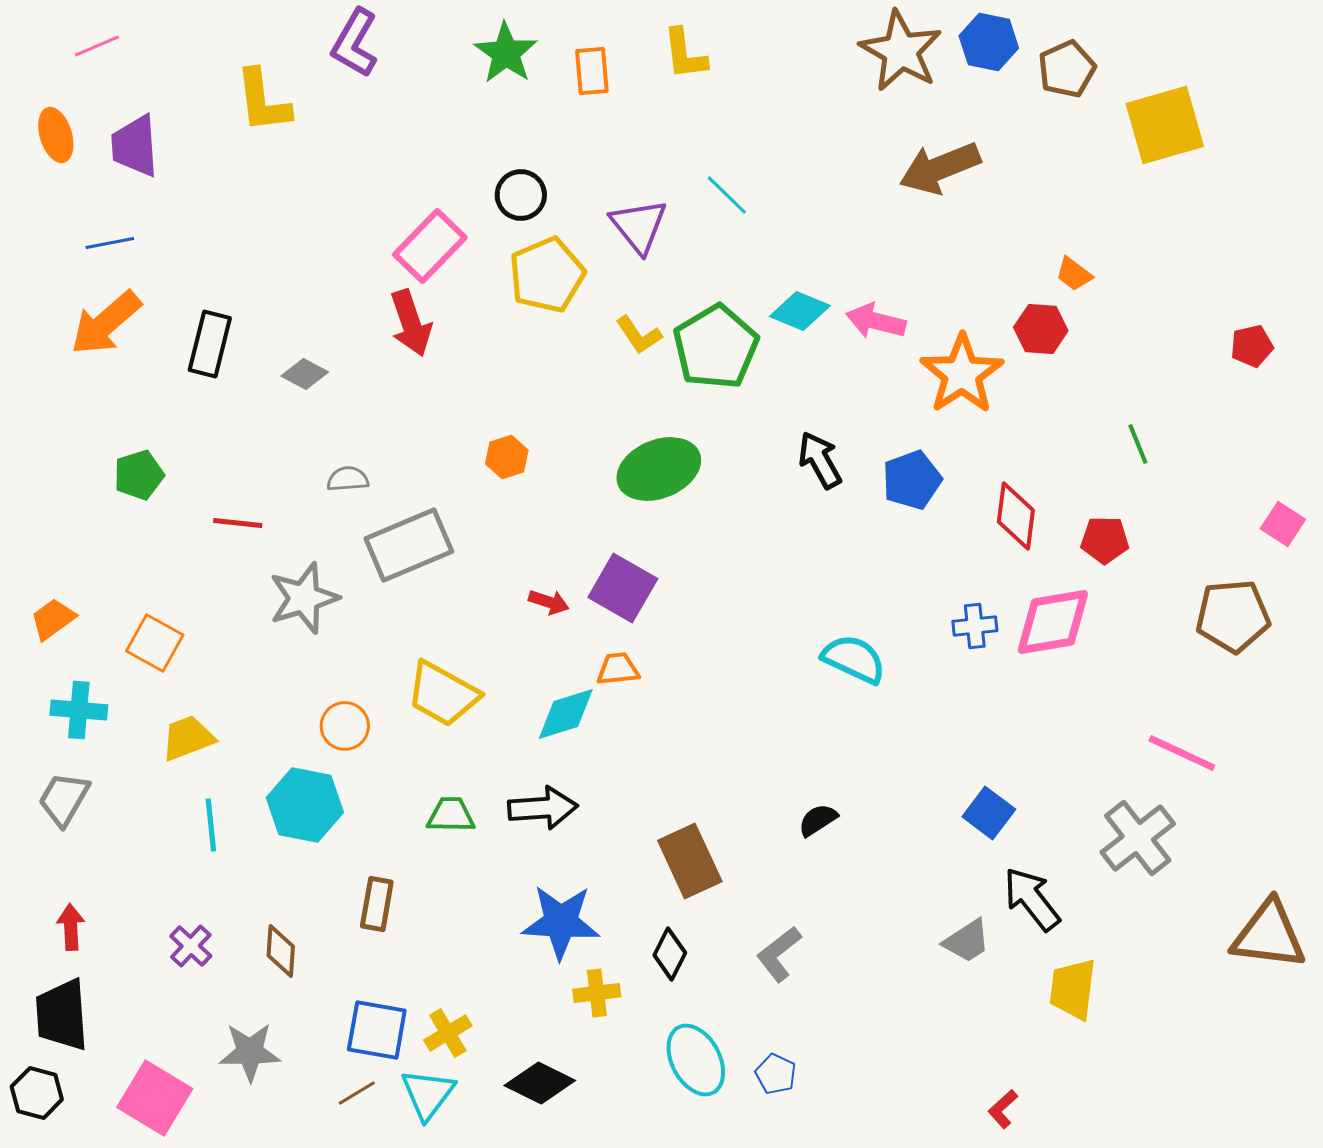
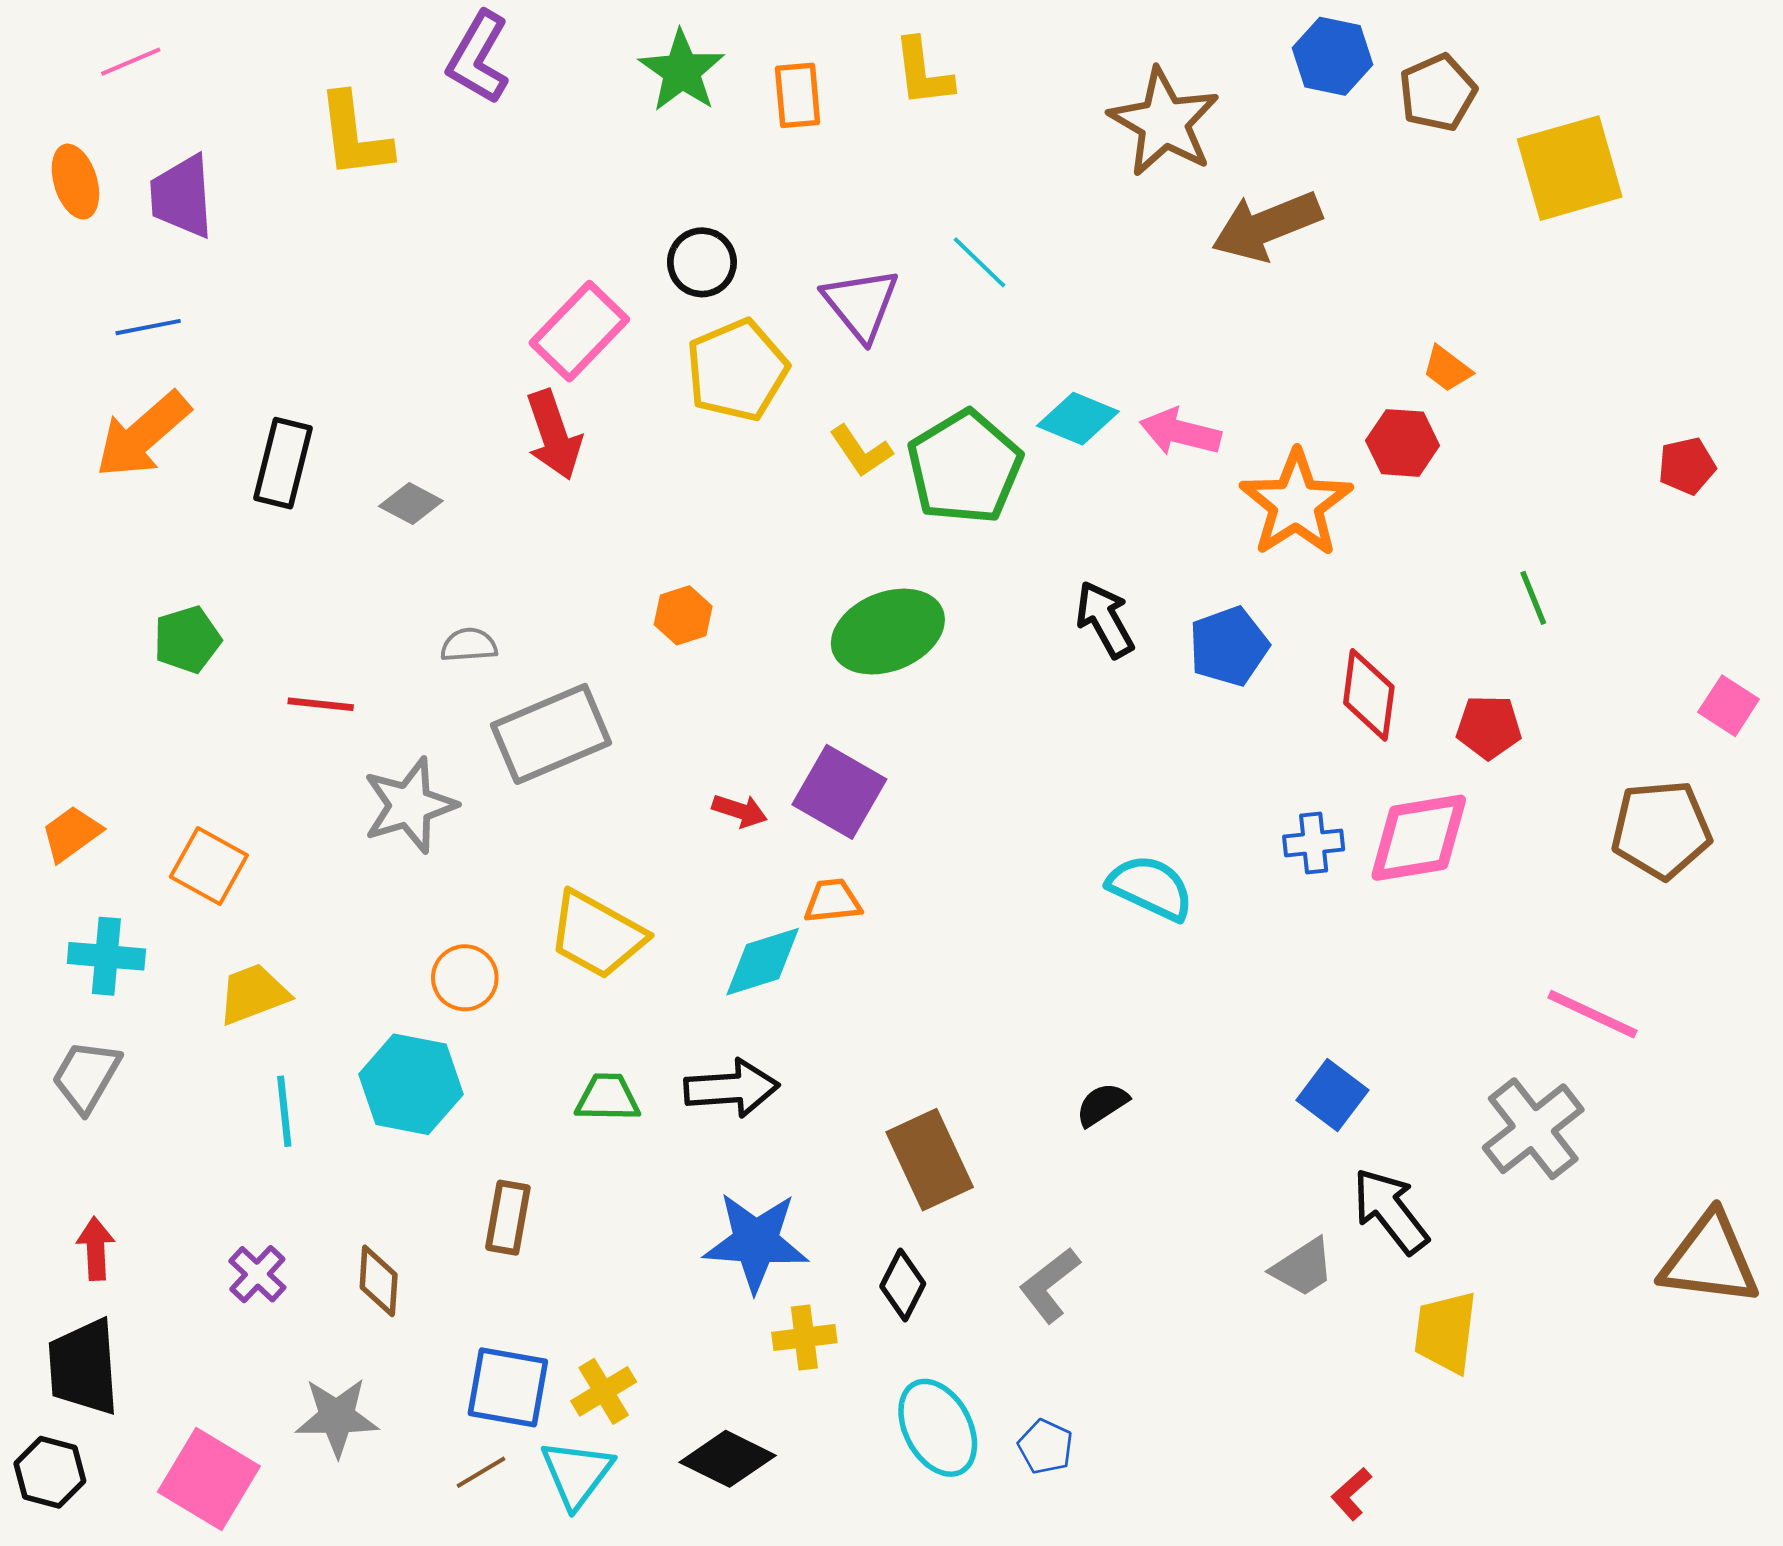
brown star: (901, 51) -> (1164, 122), moved

